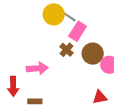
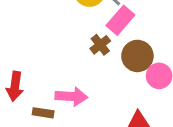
pink arrow: (37, 68) -> (71, 96), moved

